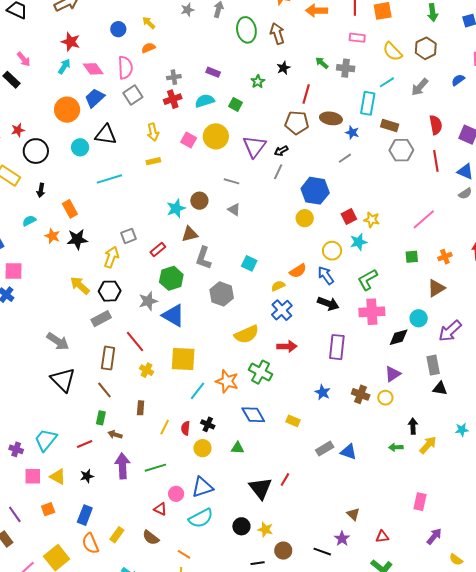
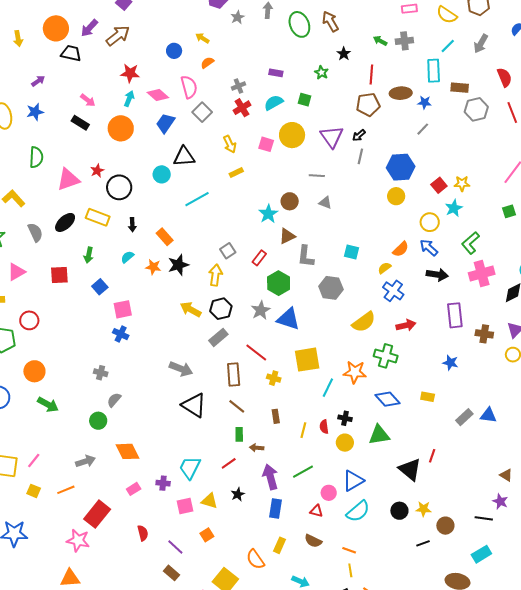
orange circle: (67, 110) -> (121, 128), moved
brown cross: (361, 394) -> (484, 334), moved
green triangle: (238, 448) -> (379, 435), size x1.6
blue rectangle: (85, 515) -> (276, 508), moved

